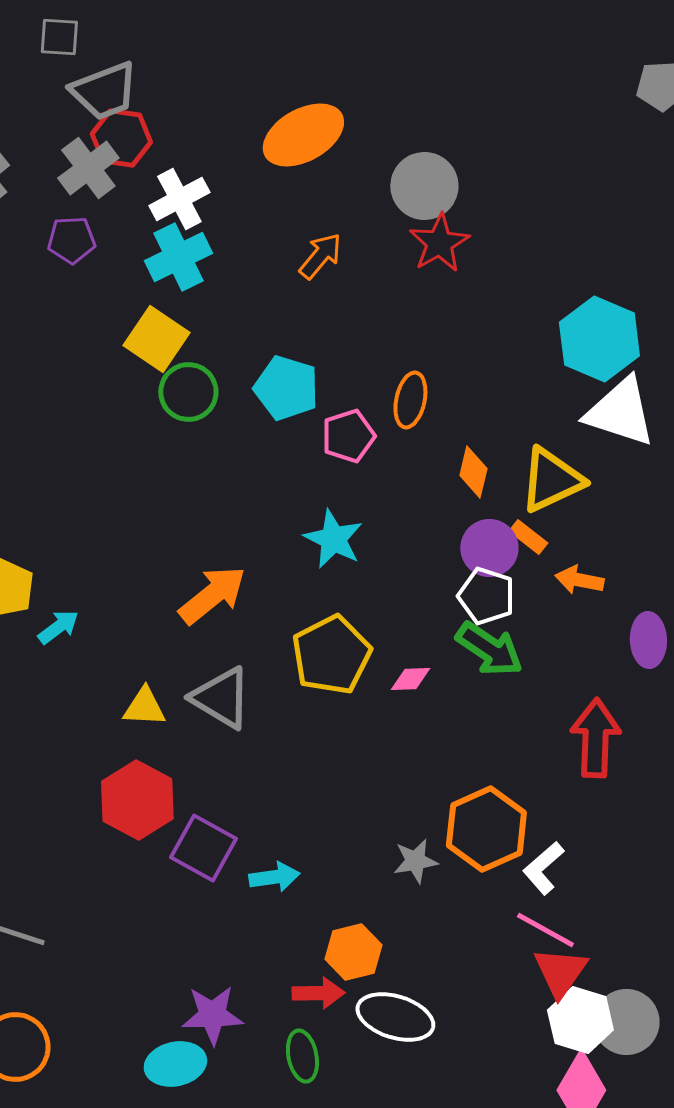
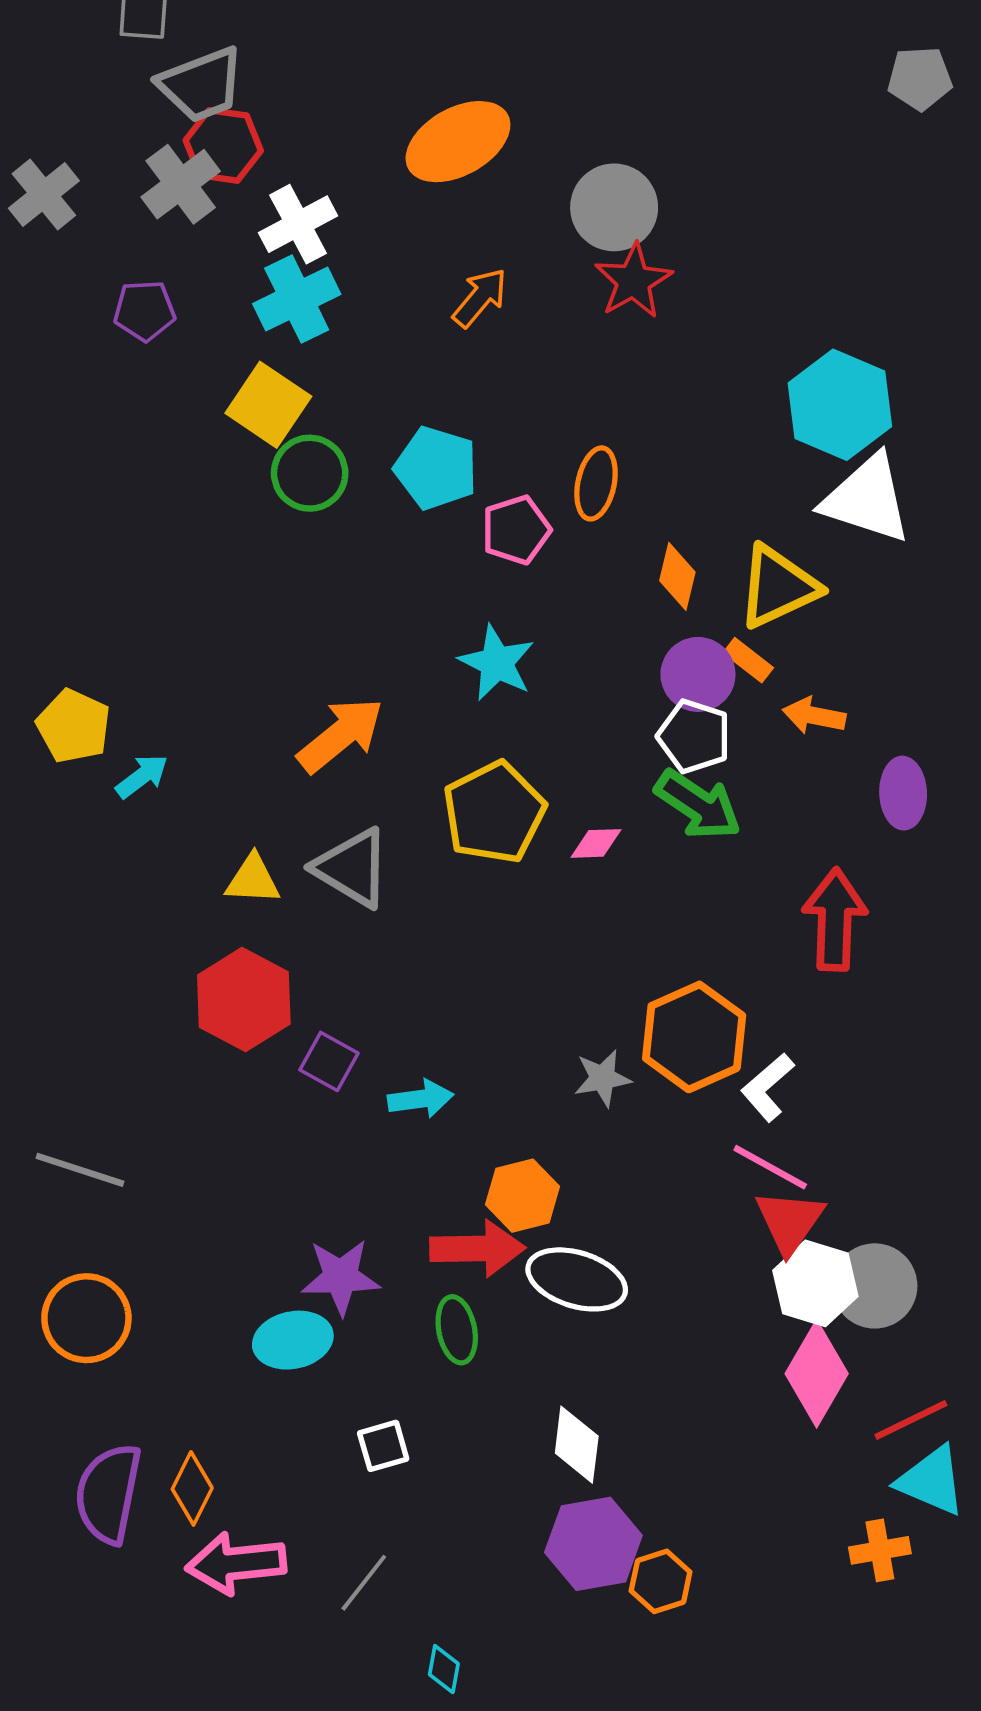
purple pentagon: (71, 240) -> (144, 311), moved
purple square: (203, 848) -> (329, 1061), size x0.7
red arrow: (318, 993) -> (477, 1249), size x1.4

